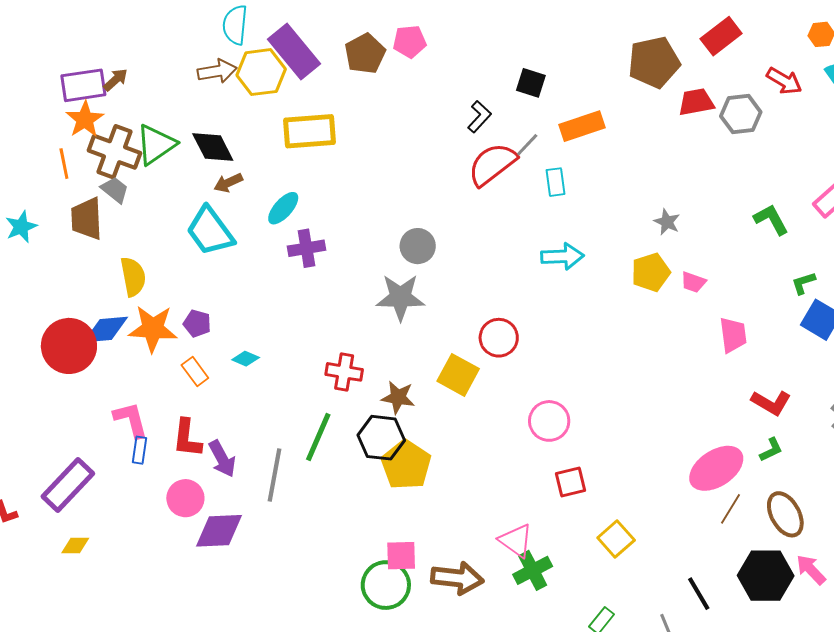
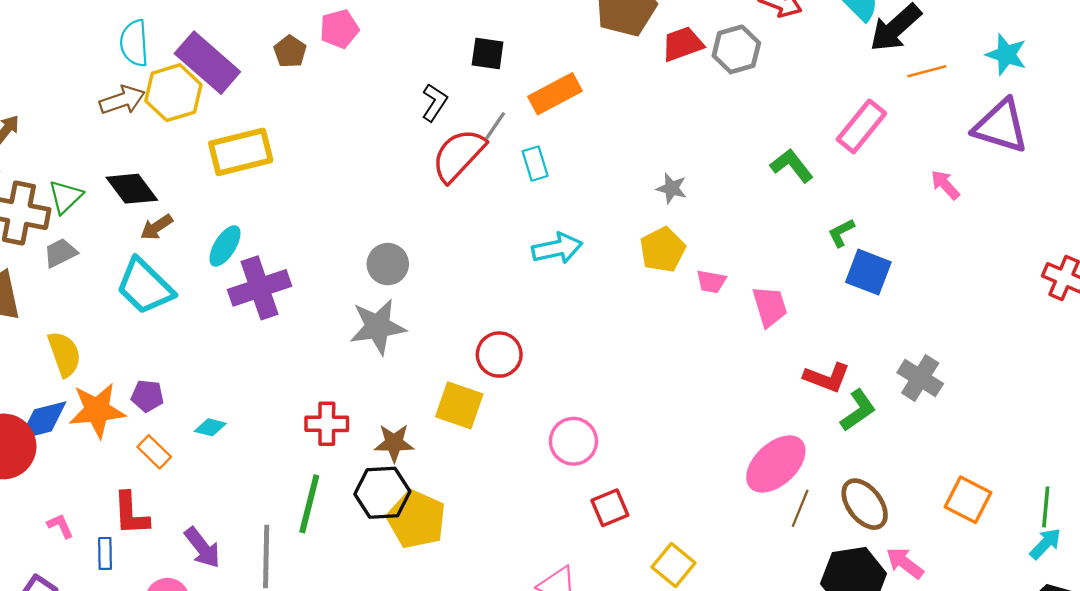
brown pentagon: (365, 54) -> (290, 51), size x0.7
green triangle: (156, 145) -> (65, 197), size x0.7
gray trapezoid: (115, 190) -> (60, 253), moved, turned -56
purple cross: (306, 248) -> (260, 288), size x1.4
pink trapezoid: (693, 282) -> (711, 282), moved
pink L-shape: (131, 420) -> (60, 526), moved, size x0.6
red L-shape: (187, 438) -> (131, 514), moved
green L-shape: (771, 450) -> (858, 410), moved, size x1.4

